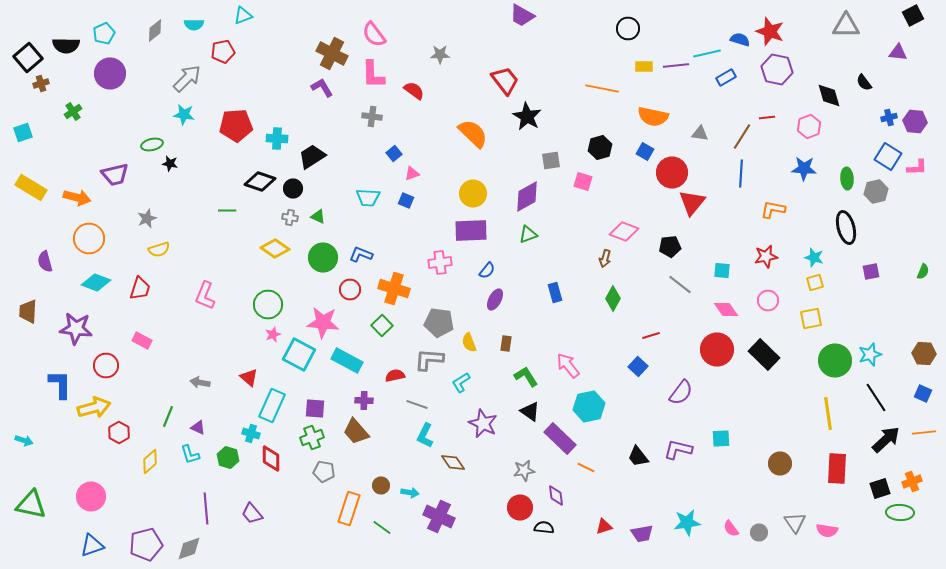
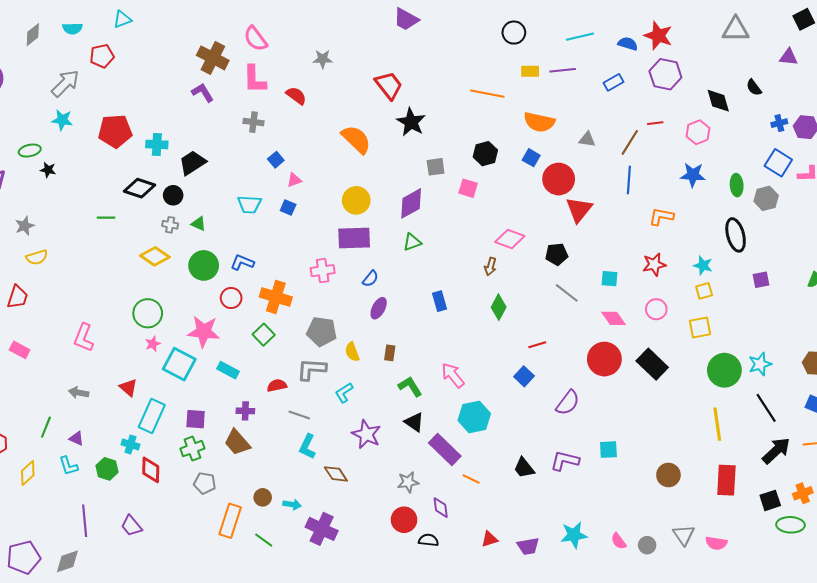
cyan line: (707, 54) -> (580, 37), moved
pink L-shape: (205, 296) -> (84, 338), moved
cyan rectangle: (347, 360) -> (228, 370), size x0.7

